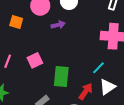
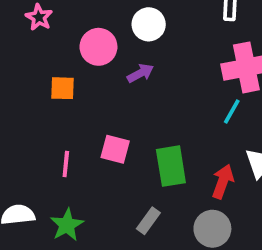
pink square: (35, 60) -> (115, 149), turned -35
cyan line: (98, 68) -> (232, 112), moved

